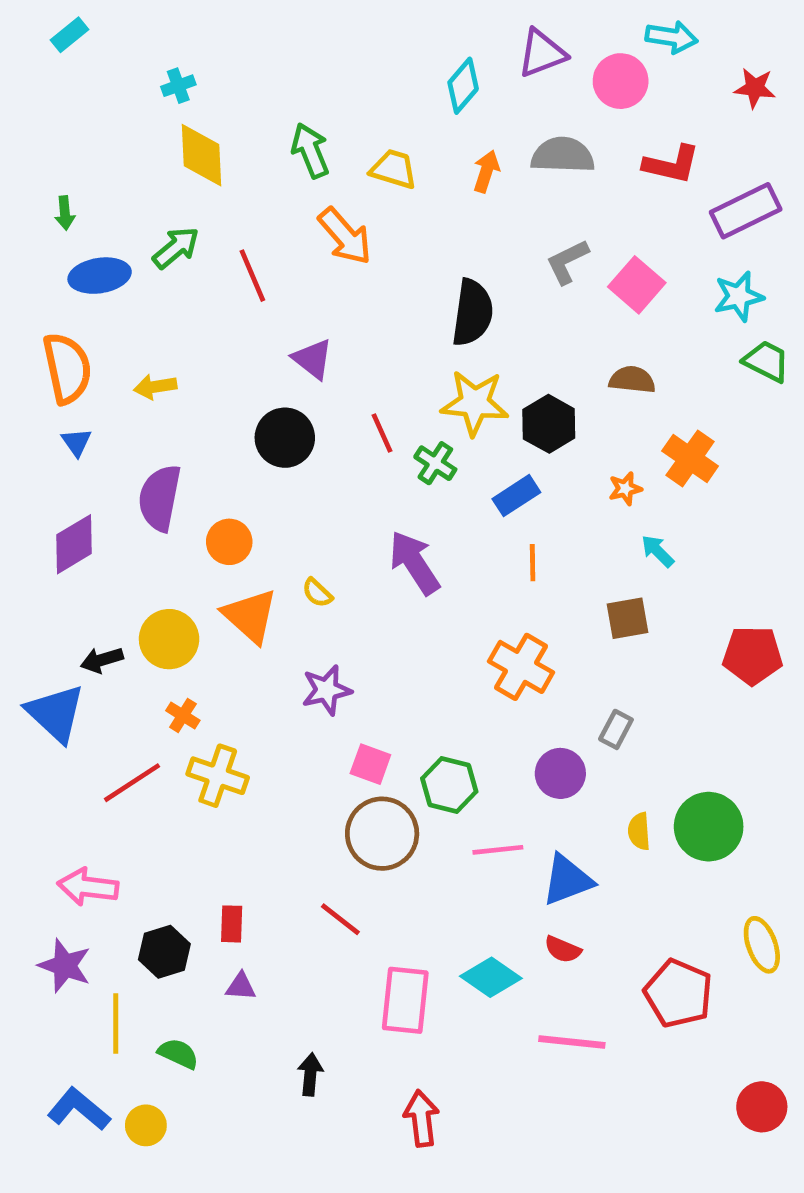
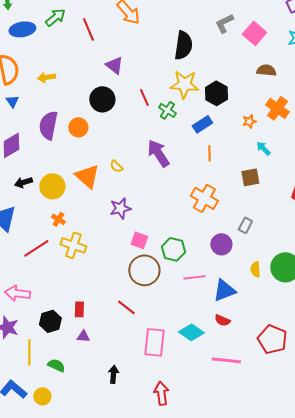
brown semicircle: (632, 380) -> (266, 70), moved
orange circle: (229, 542) -> (78, 127), moved
black arrow: (102, 660) -> (23, 182), moved

